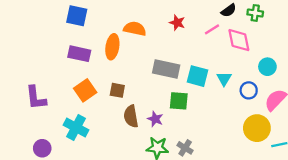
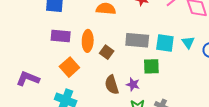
orange ellipse: (112, 47) -> (88, 41), moved
brown square: (117, 90) -> (107, 52), moved, turned 32
purple L-shape: (36, 98) -> (28, 79), turned 125

